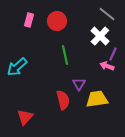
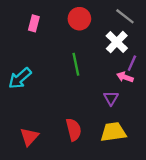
red circle: (57, 21) -> (79, 19), moved
purple triangle: (79, 84) -> (111, 98), moved
yellow trapezoid: (97, 99) -> (113, 132), moved
red semicircle: (63, 100) -> (74, 130), moved

